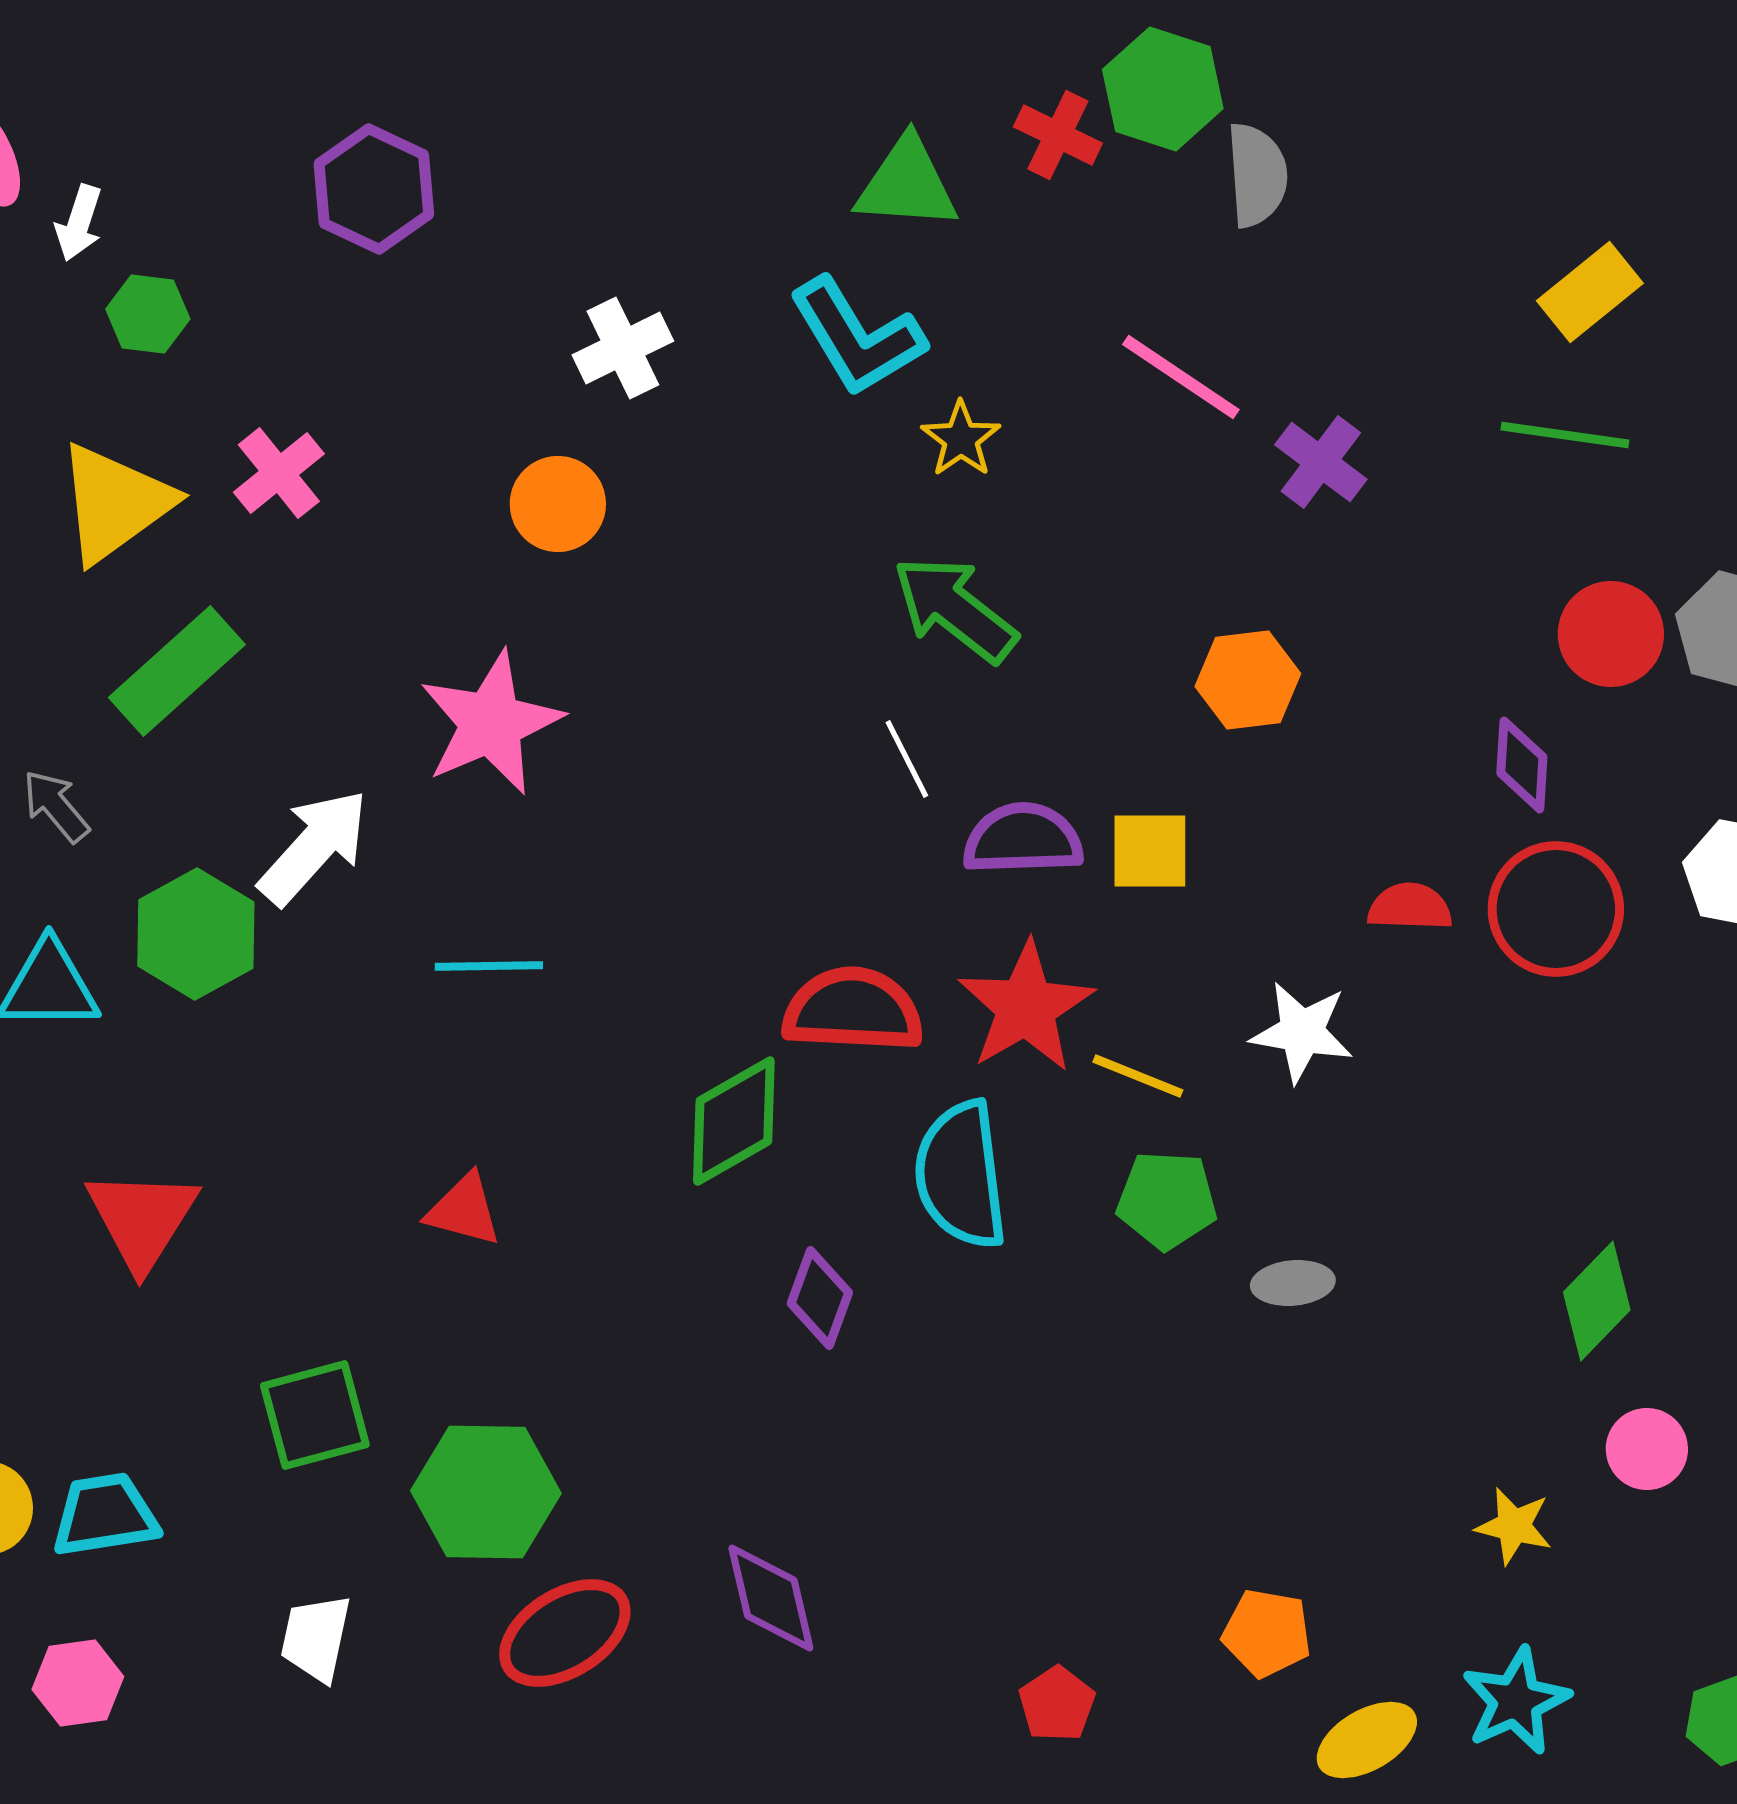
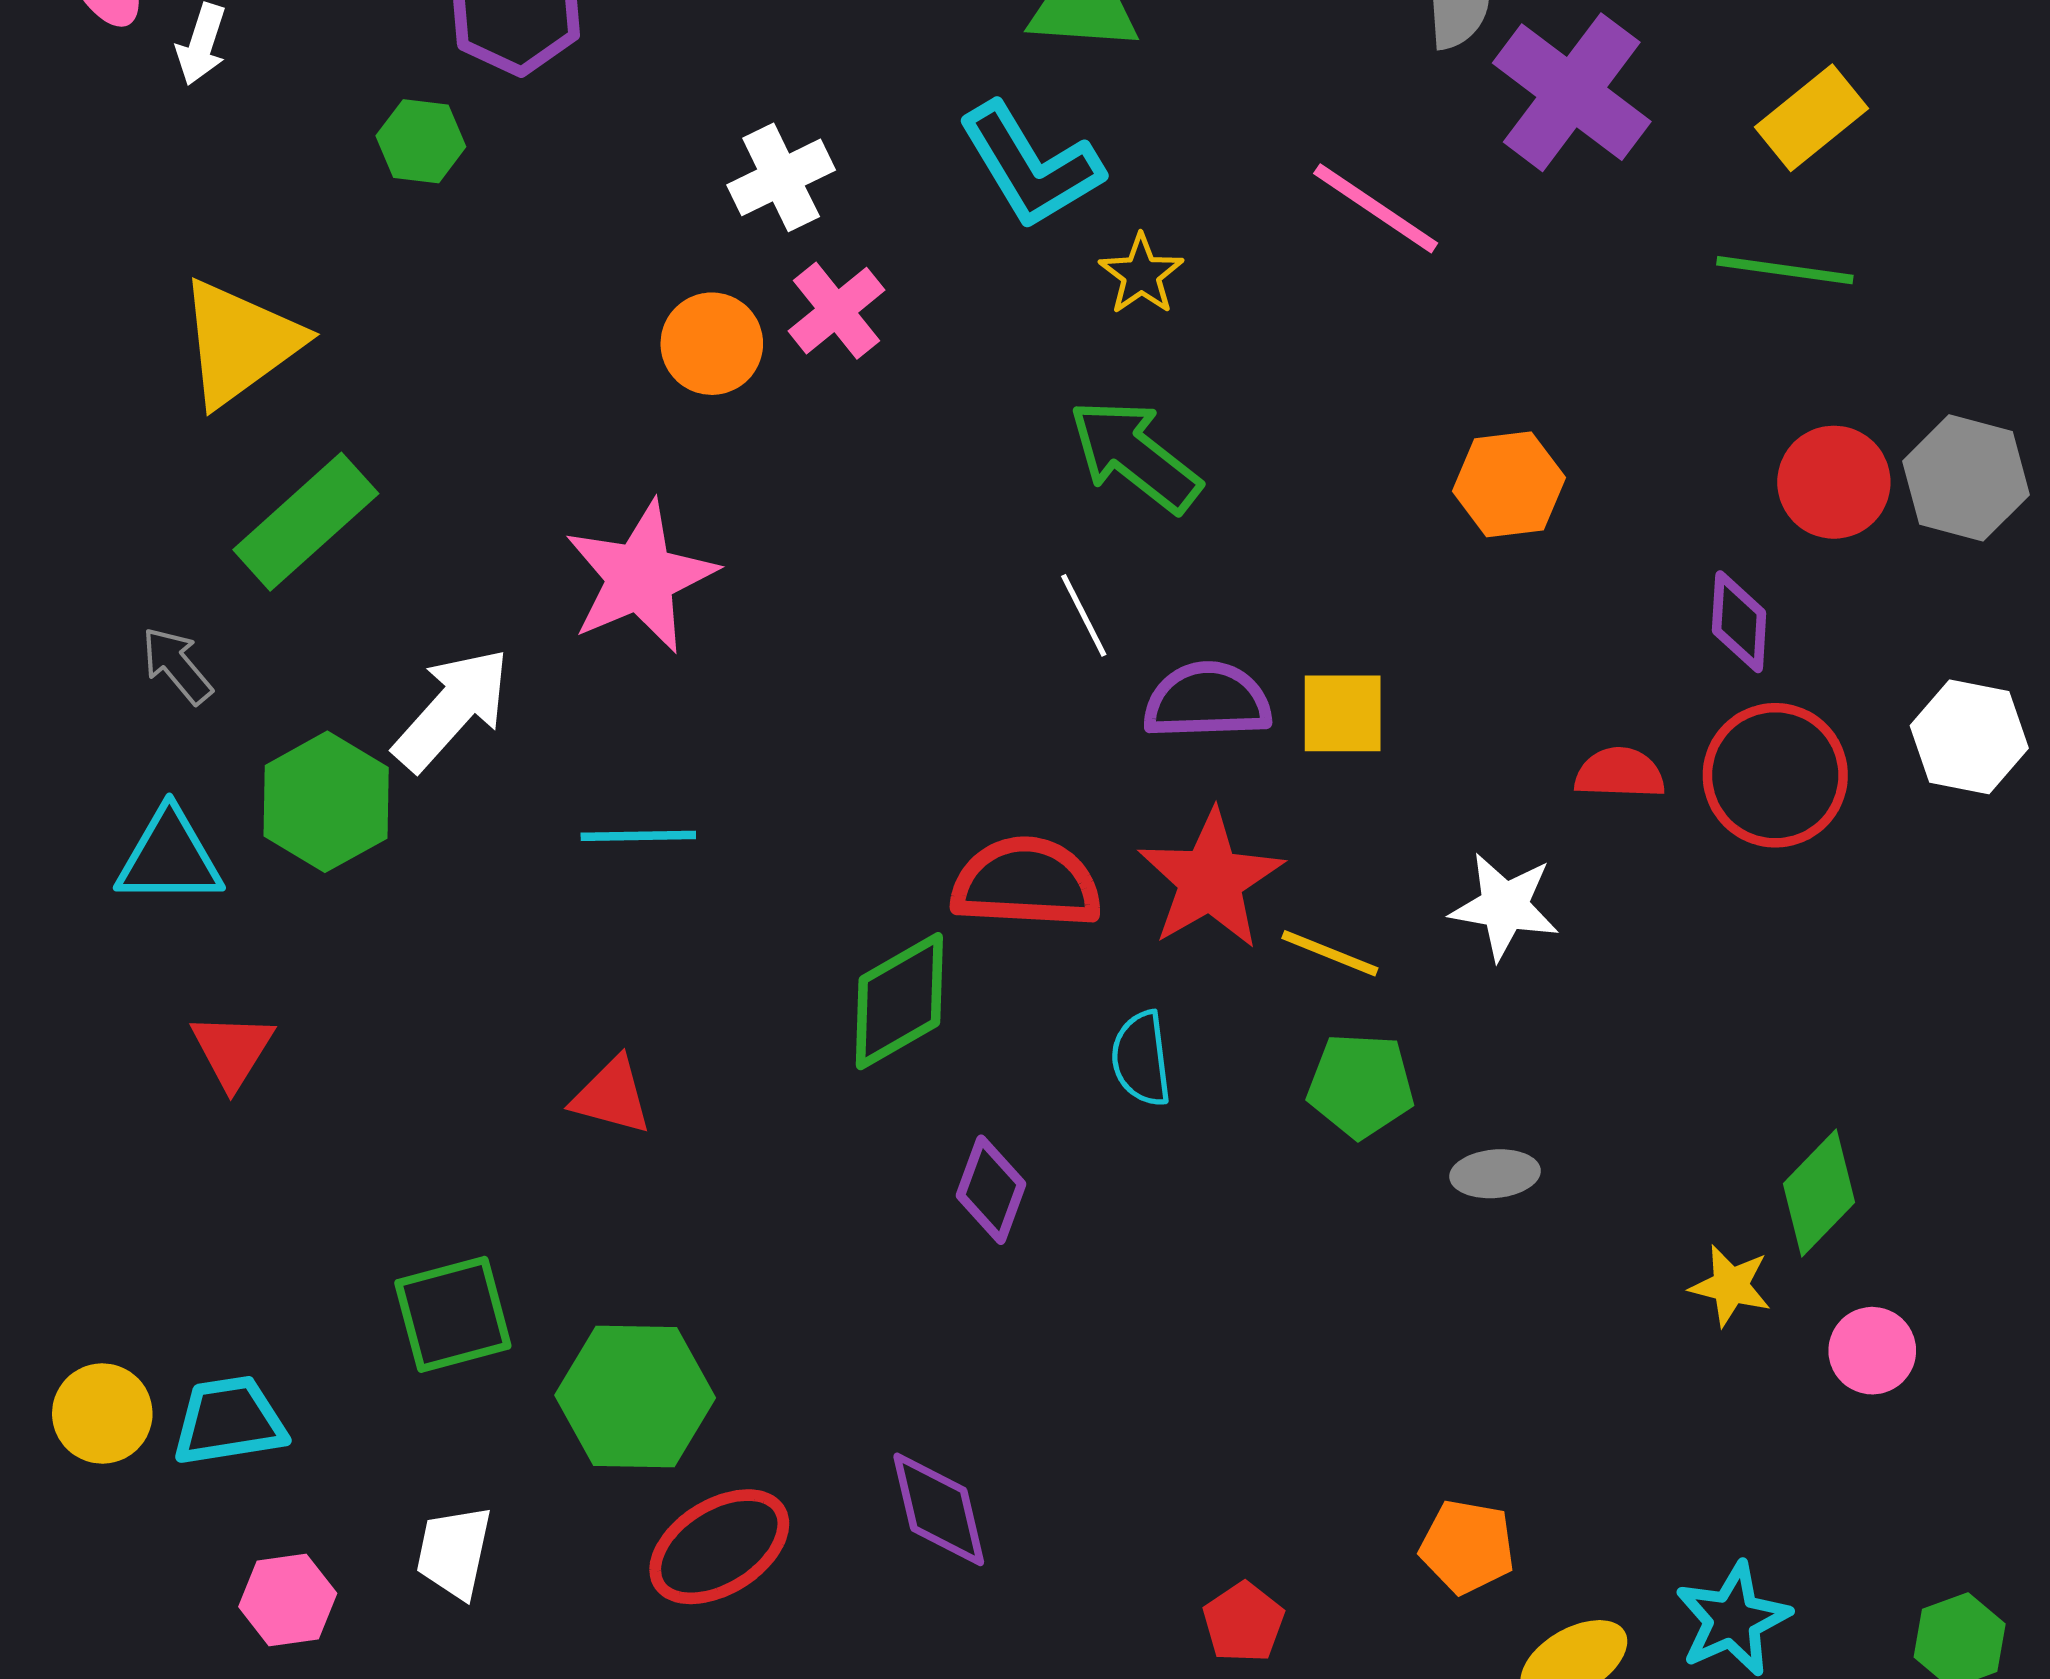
green hexagon: (148, 314) -> (421, 141), moved
purple cross: (1321, 462) -> (1572, 92), moved, size x1.6
pink cross: (279, 473) -> (836, 311), moved
orange hexagon: (1248, 680) -> (1509, 484), moved
cyan semicircle: (961, 1175) -> (1141, 1059), size x0.6
red triangle: (142, 1219) -> (232, 1050), moved, size x0.7
yellow star: (1514, 1526) -> (1731, 1286), moved
pink hexagon: (78, 1683) -> (288, 1600), moved

